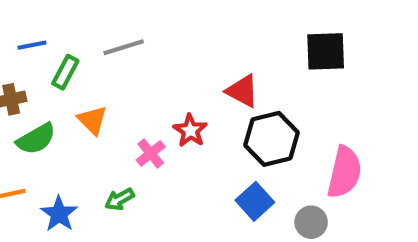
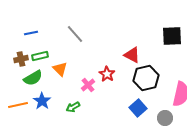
gray line: (124, 47) -> (75, 34), turned 66
green rectangle: (65, 72) -> (40, 56), moved, turned 49
blue star: (59, 214) -> (42, 101), moved

